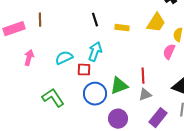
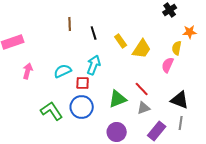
brown line: (40, 20) -> (70, 24), moved
yellow trapezoid: (156, 23) -> (142, 49), moved
yellow rectangle: (122, 28) -> (121, 41), turned 48
red line: (143, 76) -> (142, 89), turned -42
blue circle: (95, 94) -> (82, 107), moved

